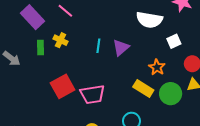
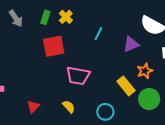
purple triangle: (121, 48) -> (131, 44), moved
red square: (63, 86) -> (54, 46), moved

